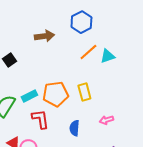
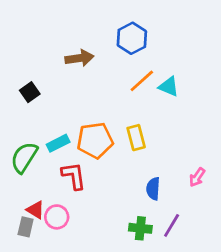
cyan triangle: (107, 56) -> (169, 86), turned 42
pink arrow: (106, 120) -> (197, 177), moved, turned -40
blue semicircle: (74, 128) -> (153, 189), moved

